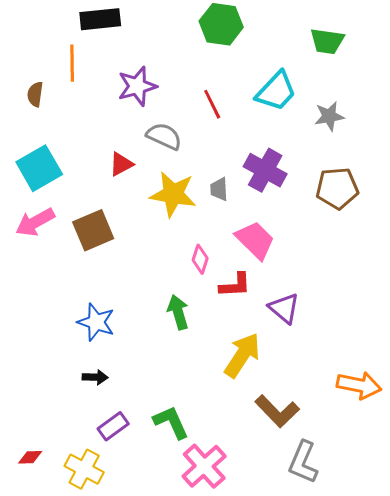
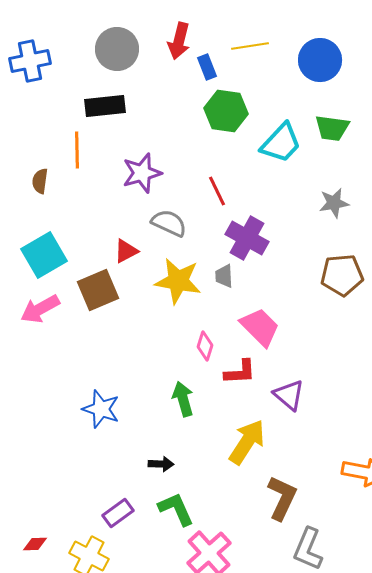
cyan trapezoid: (276, 91) -> (281, 143), moved
purple cross: (265, 170) -> (247, 238), moved
brown square: (93, 230) -> (98, 290), moved
black arrow: (95, 377) -> (161, 464), moved
brown L-shape: (277, 411) -> (282, 498), turned -111

